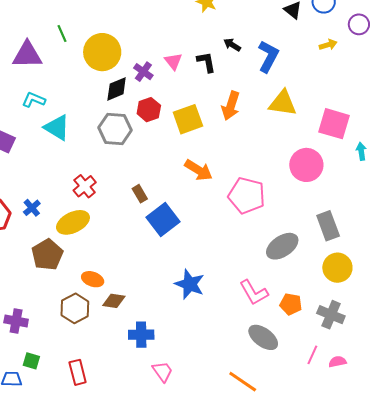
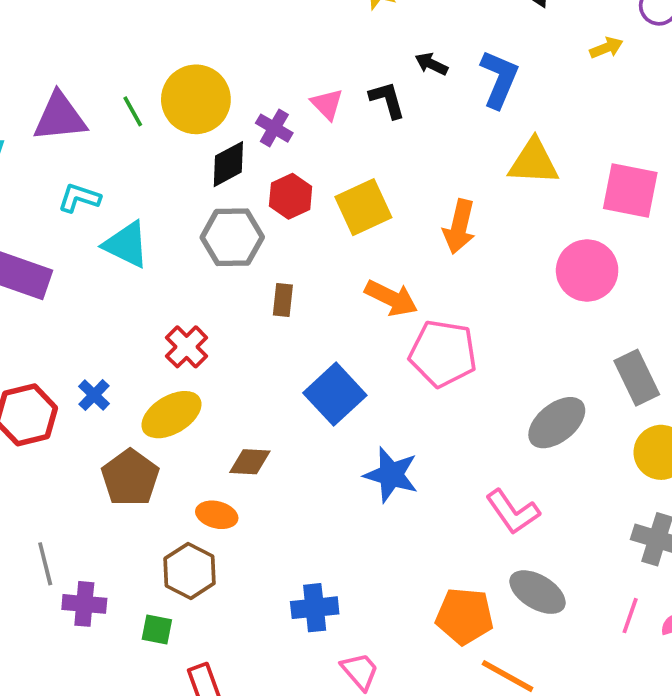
green line: (62, 33) -> (133, 111), moved
orange arrow: (231, 106) -> (459, 227), moved
brown rectangle: (140, 194) -> (283, 300), moved, turned 42
pink pentagon: (247, 196) -> (443, 353), moved
blue star: (190, 284) -> (391, 475), moved
brown diamond: (114, 301) -> (250, 462), moved
orange pentagon: (291, 304) -> (465, 616), moved, size x1.4
green square: (31, 361) -> (157, 630), moved

